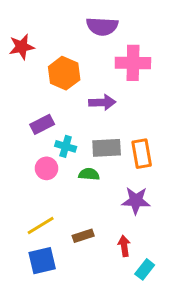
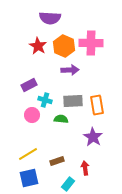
purple semicircle: (102, 26) -> (50, 18), moved
red star: (22, 47) -> (38, 46), moved, turned -30
orange hexagon: (64, 73) -> (64, 46), moved
purple star: (136, 201) -> (93, 137), turned 30
cyan rectangle: (145, 269) -> (68, 184), moved

